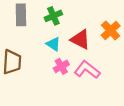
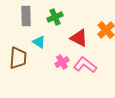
cyan triangle: (53, 44) -> (39, 42), moved

